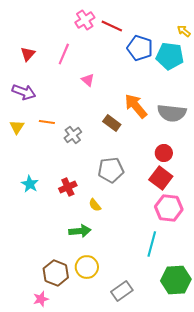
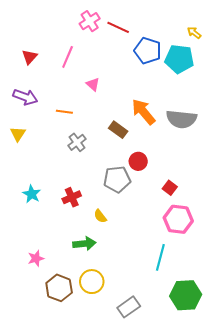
orange line: (47, 122) -> (64, 112), moved
red circle: (164, 153) -> (138, 161), moved
red square: (161, 178) -> (170, 188), size x0.6
pink star: (41, 299) -> (36, 258), moved

